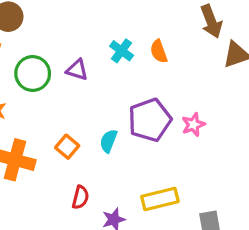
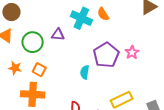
cyan cross: (122, 51) -> (81, 18), size x1.5
orange square: (67, 147) -> (39, 70), moved

